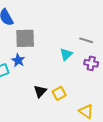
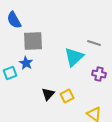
cyan triangle: (66, 54) -> (74, 57), size x1.5
purple cross: (91, 63) -> (99, 74), moved

